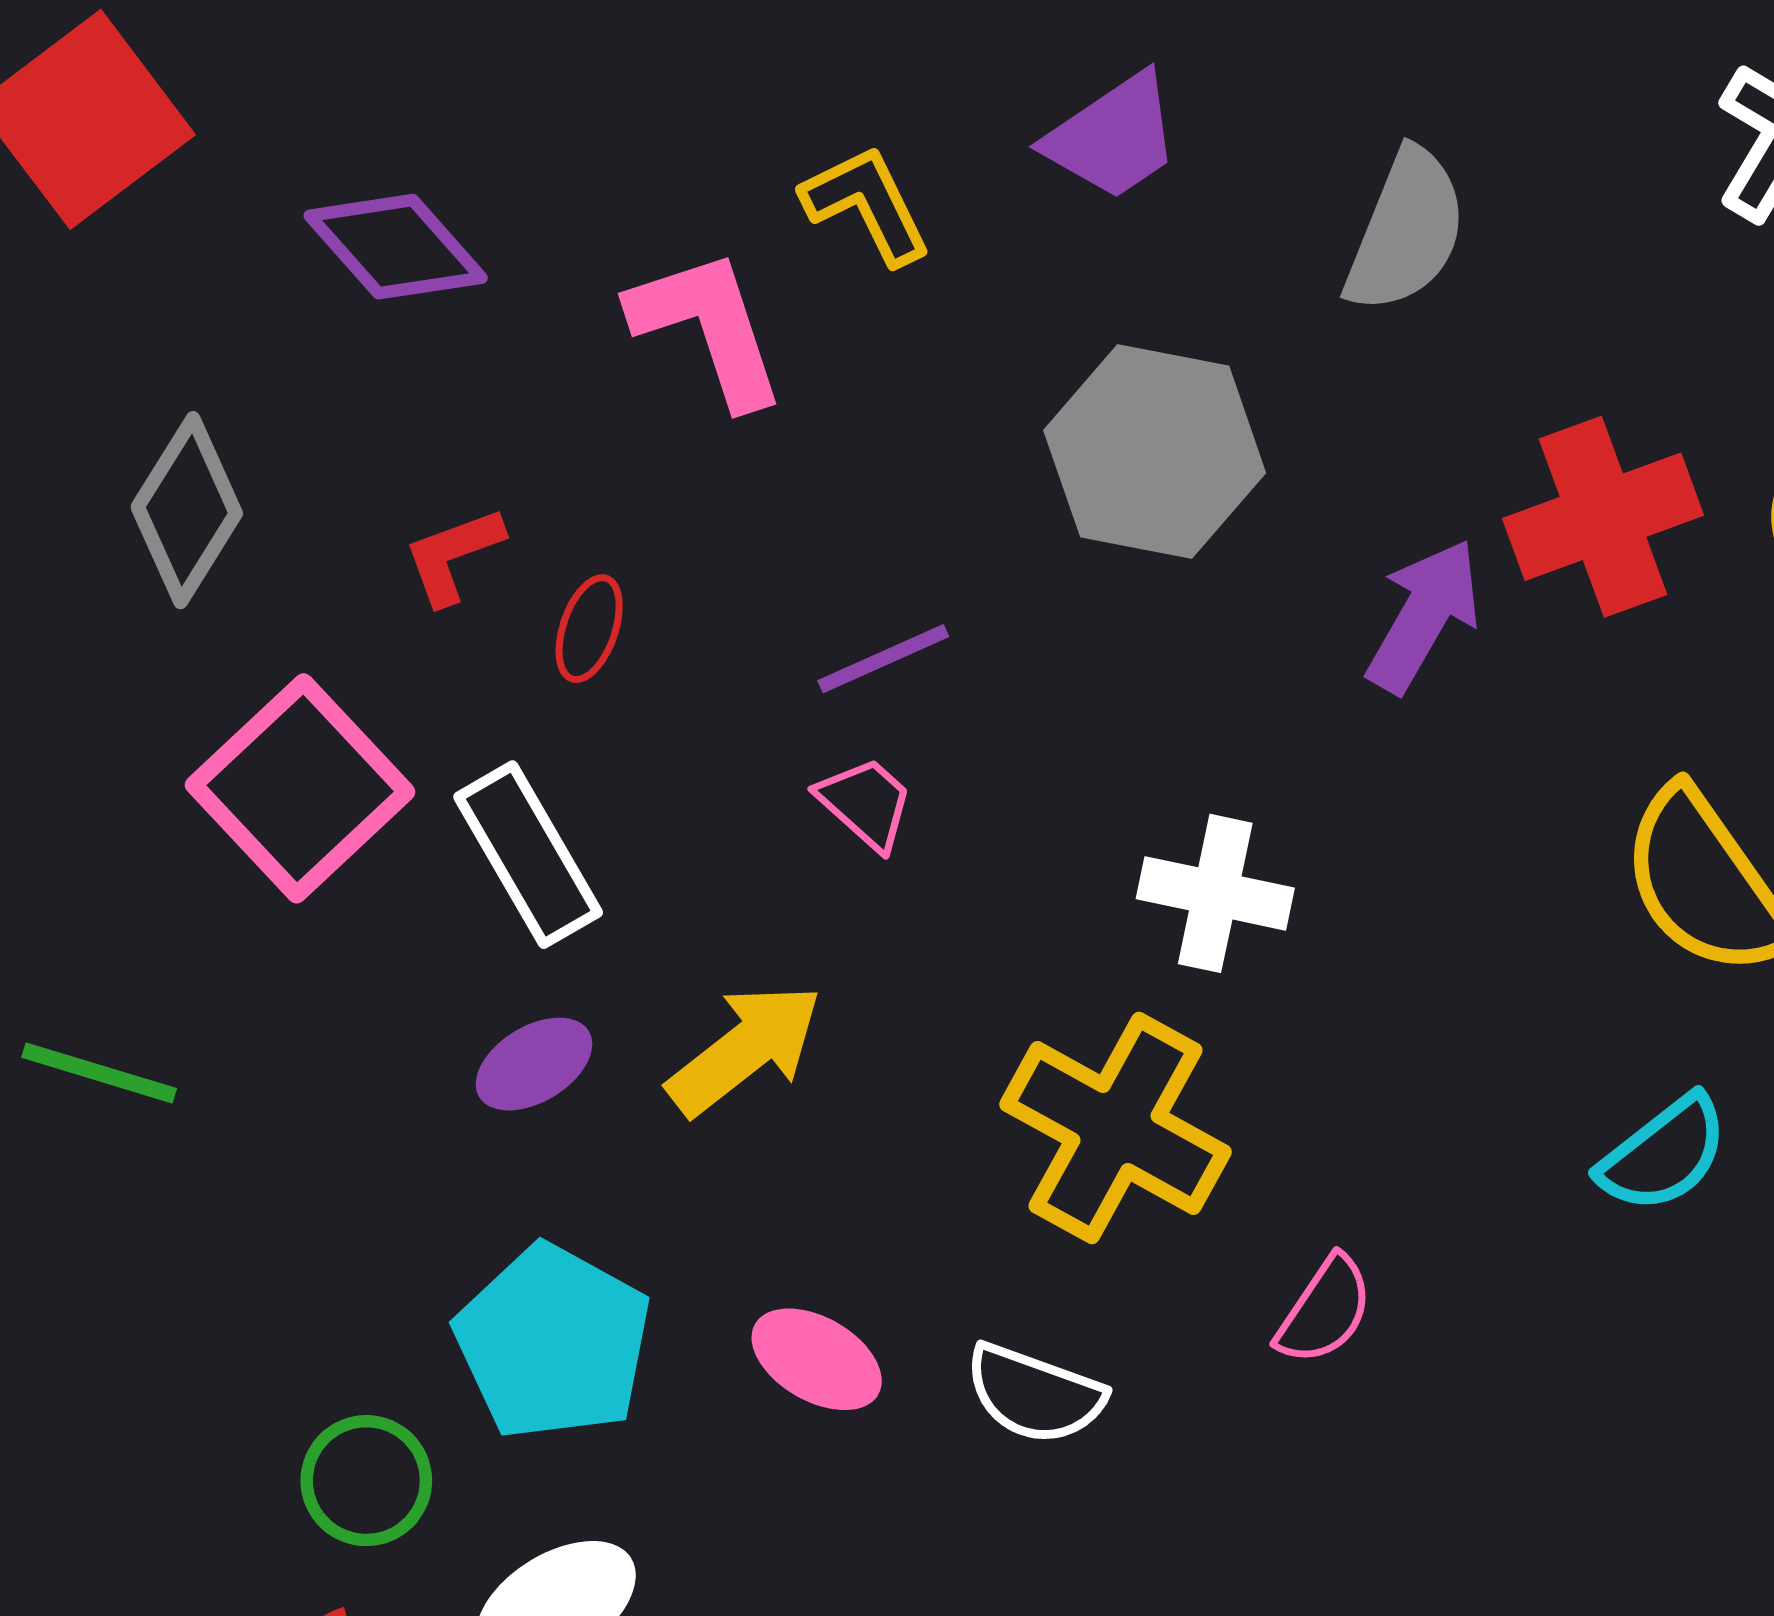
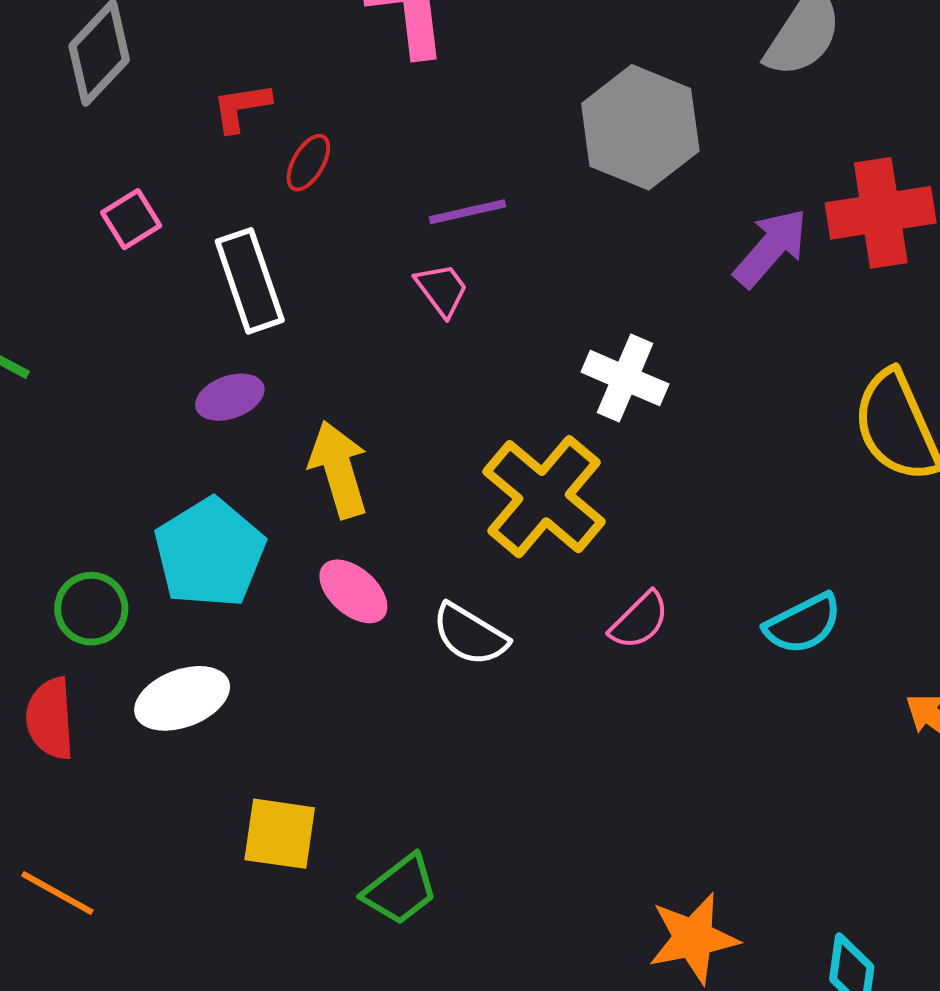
pink square: (300, 788) -> (131, 219), size x0.5
yellow arrow: (745, 1049) -> (339, 469), moved, turned -80
cyan semicircle: (1664, 1154) -> (803, 624), moved

